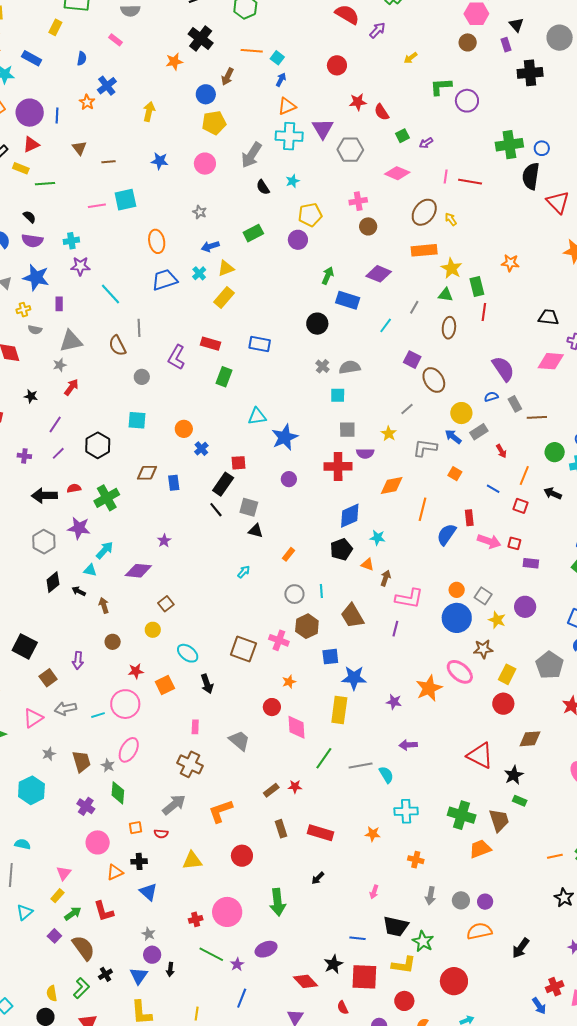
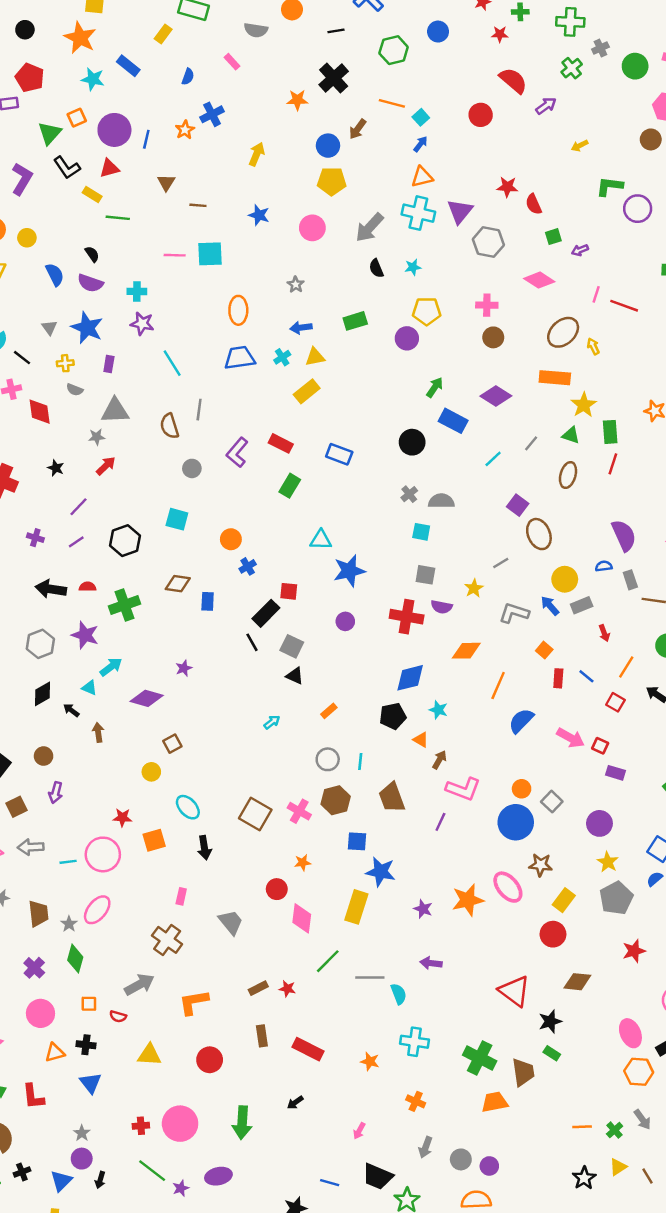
red circle: (337, 65) -> (481, 115), moved
red rectangle: (469, 518) -> (558, 678), moved
yellow star: (497, 620) -> (608, 862), moved
brown circle: (113, 642) -> (44, 756), moved

